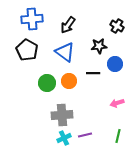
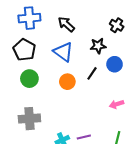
black arrow: (68, 25) -> (66, 24), turned 96
black line: (93, 73) -> (92, 73), turned -56
green circle: (47, 83) -> (29, 79), moved
gray cross: (62, 115) -> (29, 119), moved

